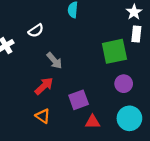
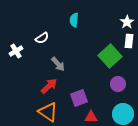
green square: (114, 51) -> (110, 56), turned -30
orange triangle: (43, 116) -> (48, 112), size x1.5

